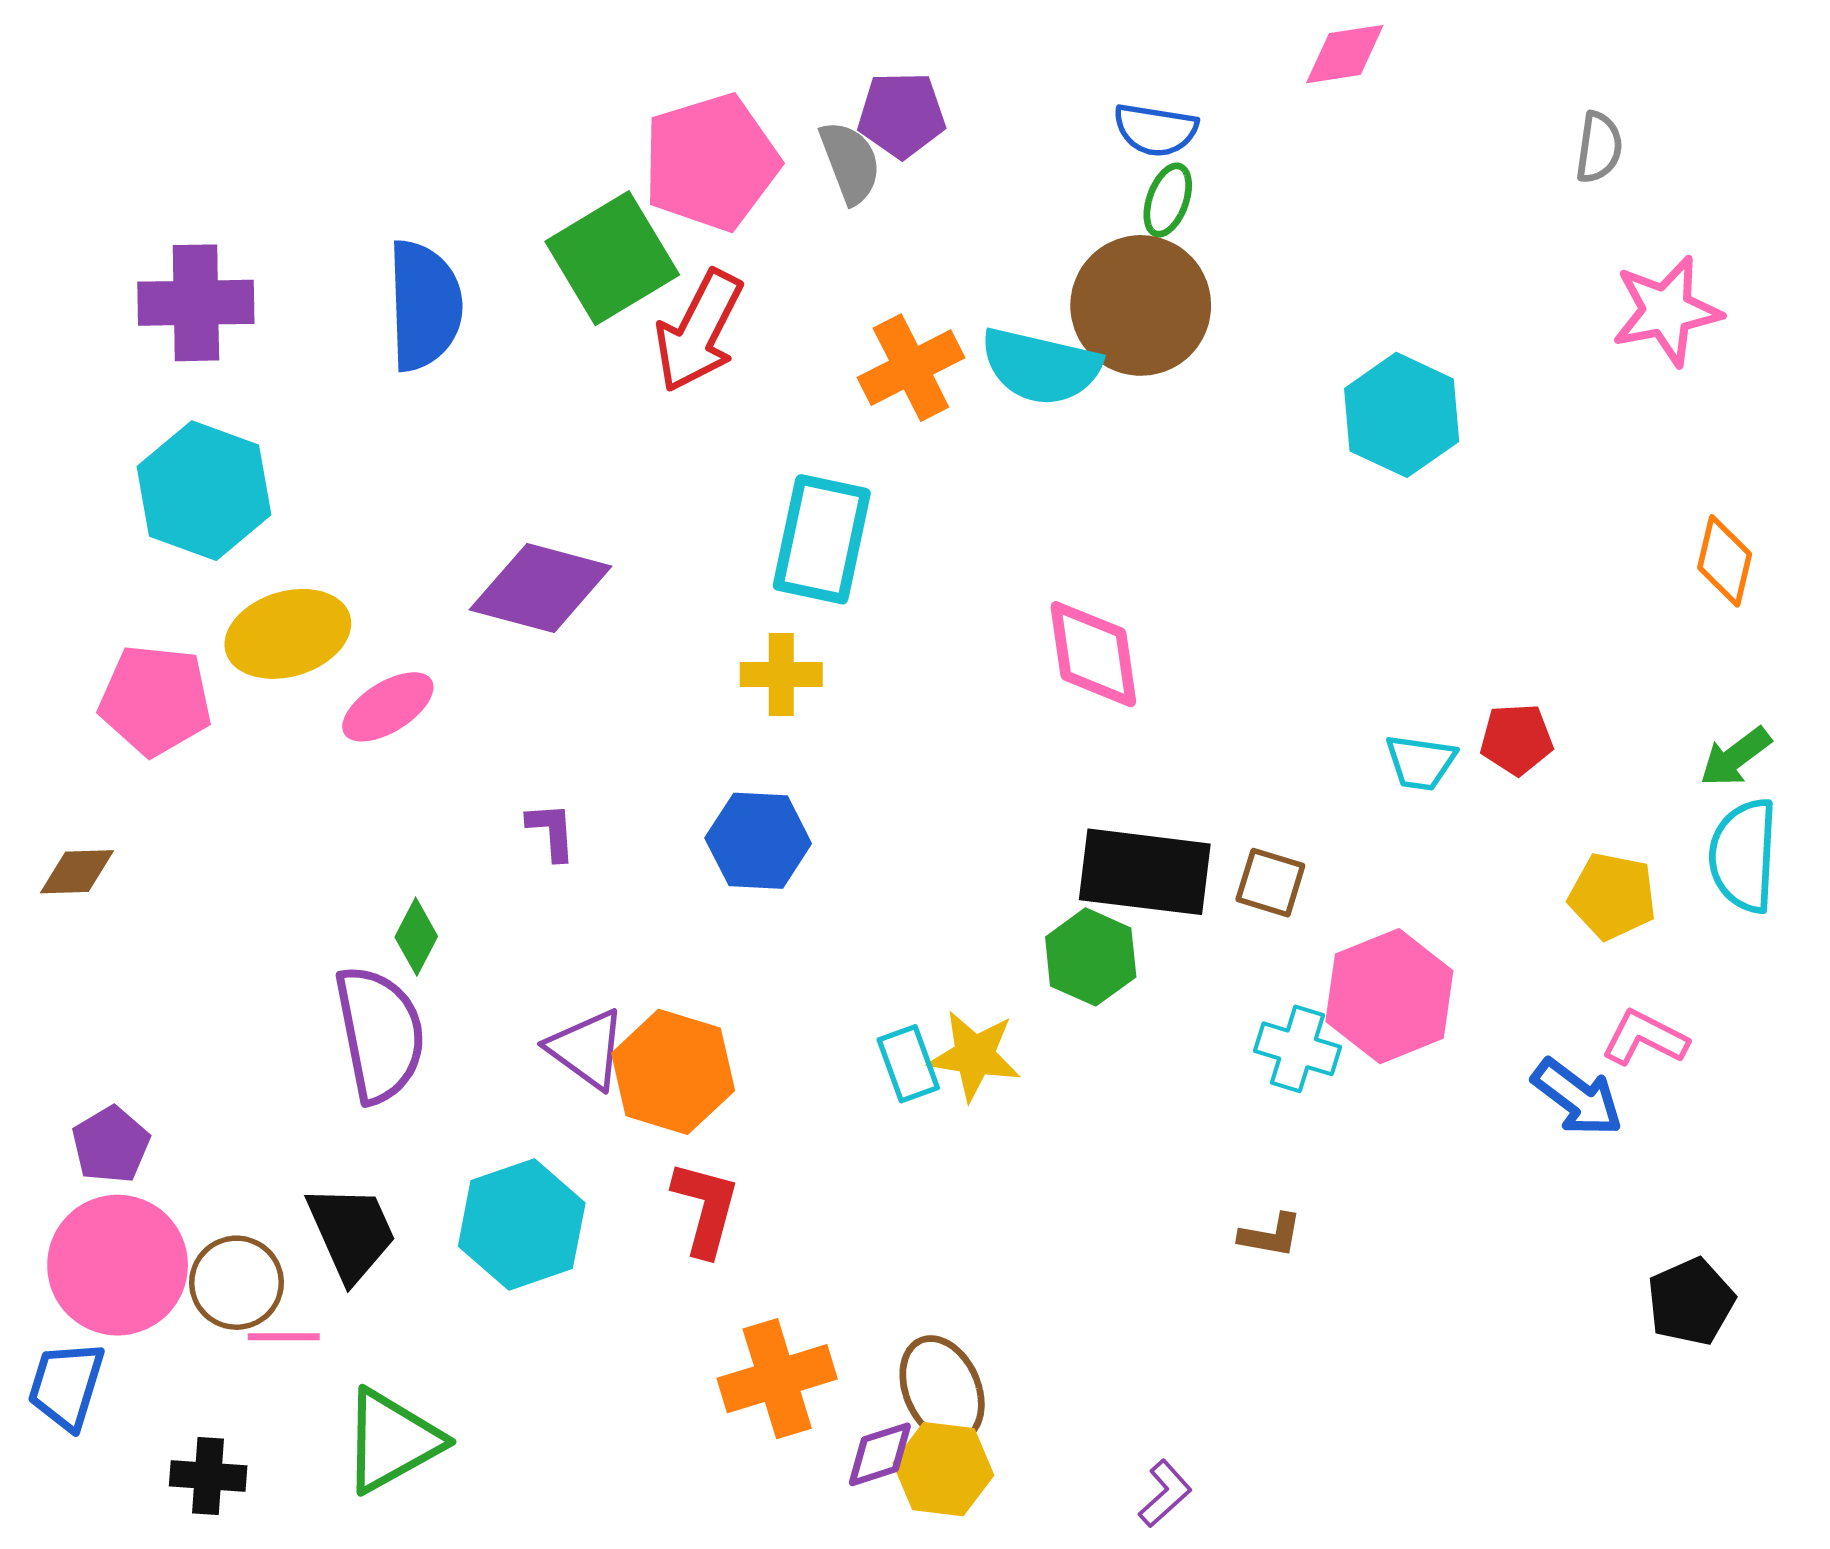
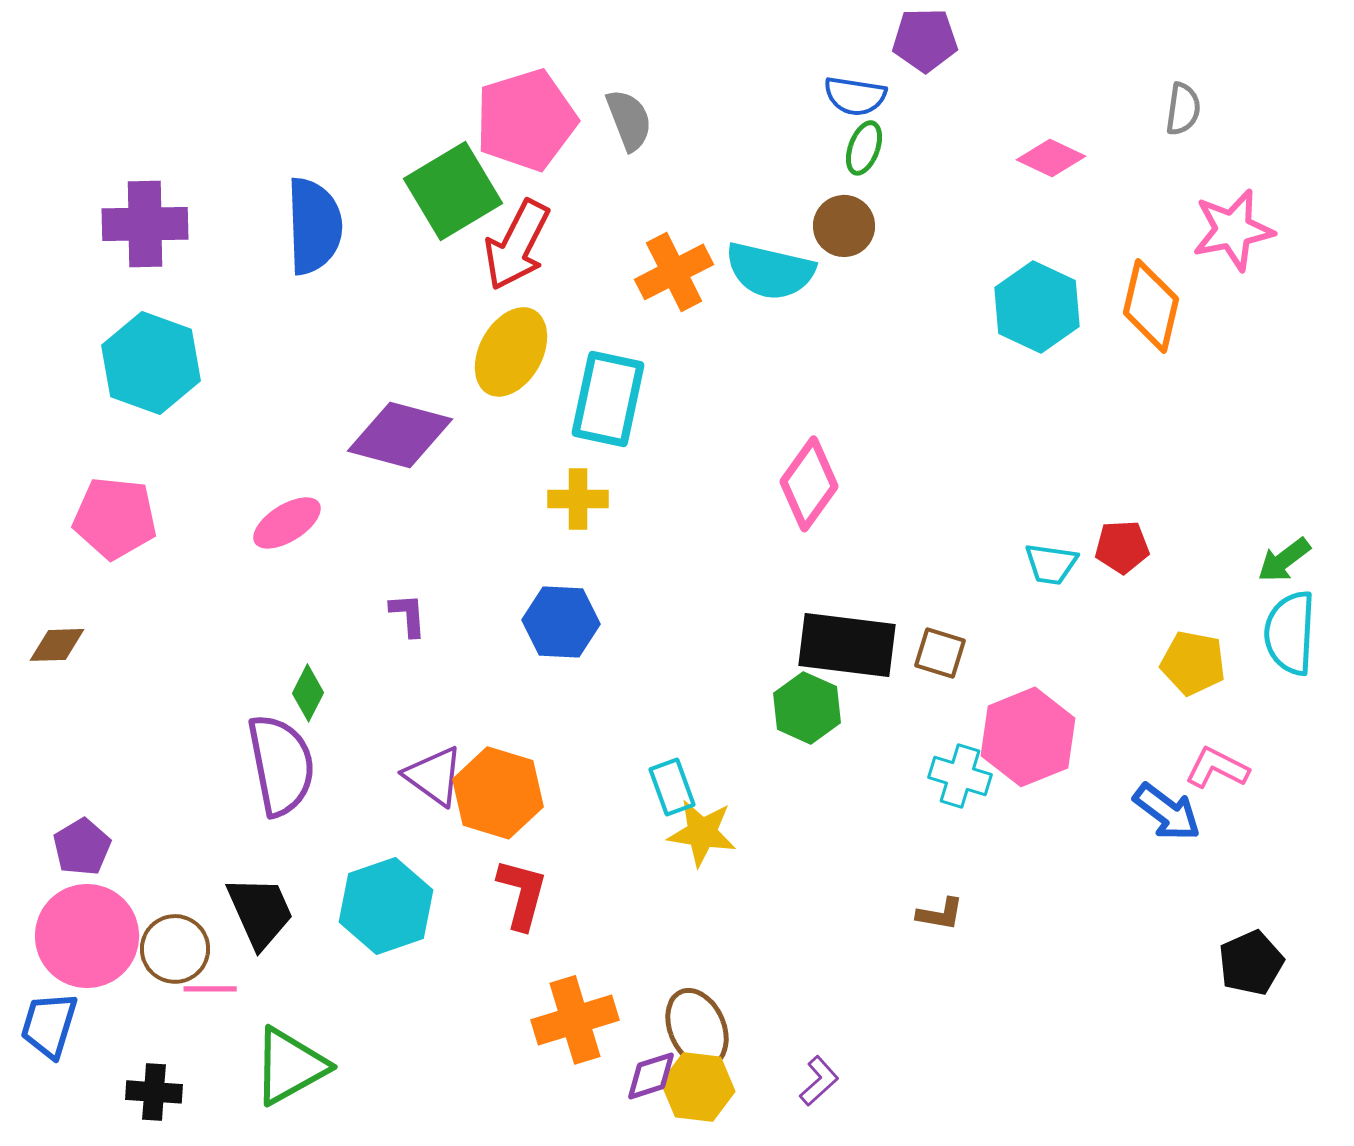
pink diamond: (1345, 54) -> (1051, 158), moved, turned 34
purple pentagon: (901, 115) -> (925, 40), moved
brown circle: (1141, 305) -> (844, 226), size x0.6
orange diamond: (1725, 561) -> (1151, 306), moved, size x1.4
yellow ellipse: (288, 634) -> (511, 352), moved, turned -44
pink diamond: (1093, 654) -> (809, 484), turned 44
yellow star: (974, 1056) -> (702, 833), moved
purple L-shape: (1165, 1494) -> (819, 1081), moved

